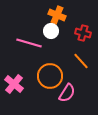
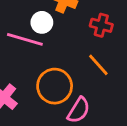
white circle: (51, 31) -> (42, 22), moved

